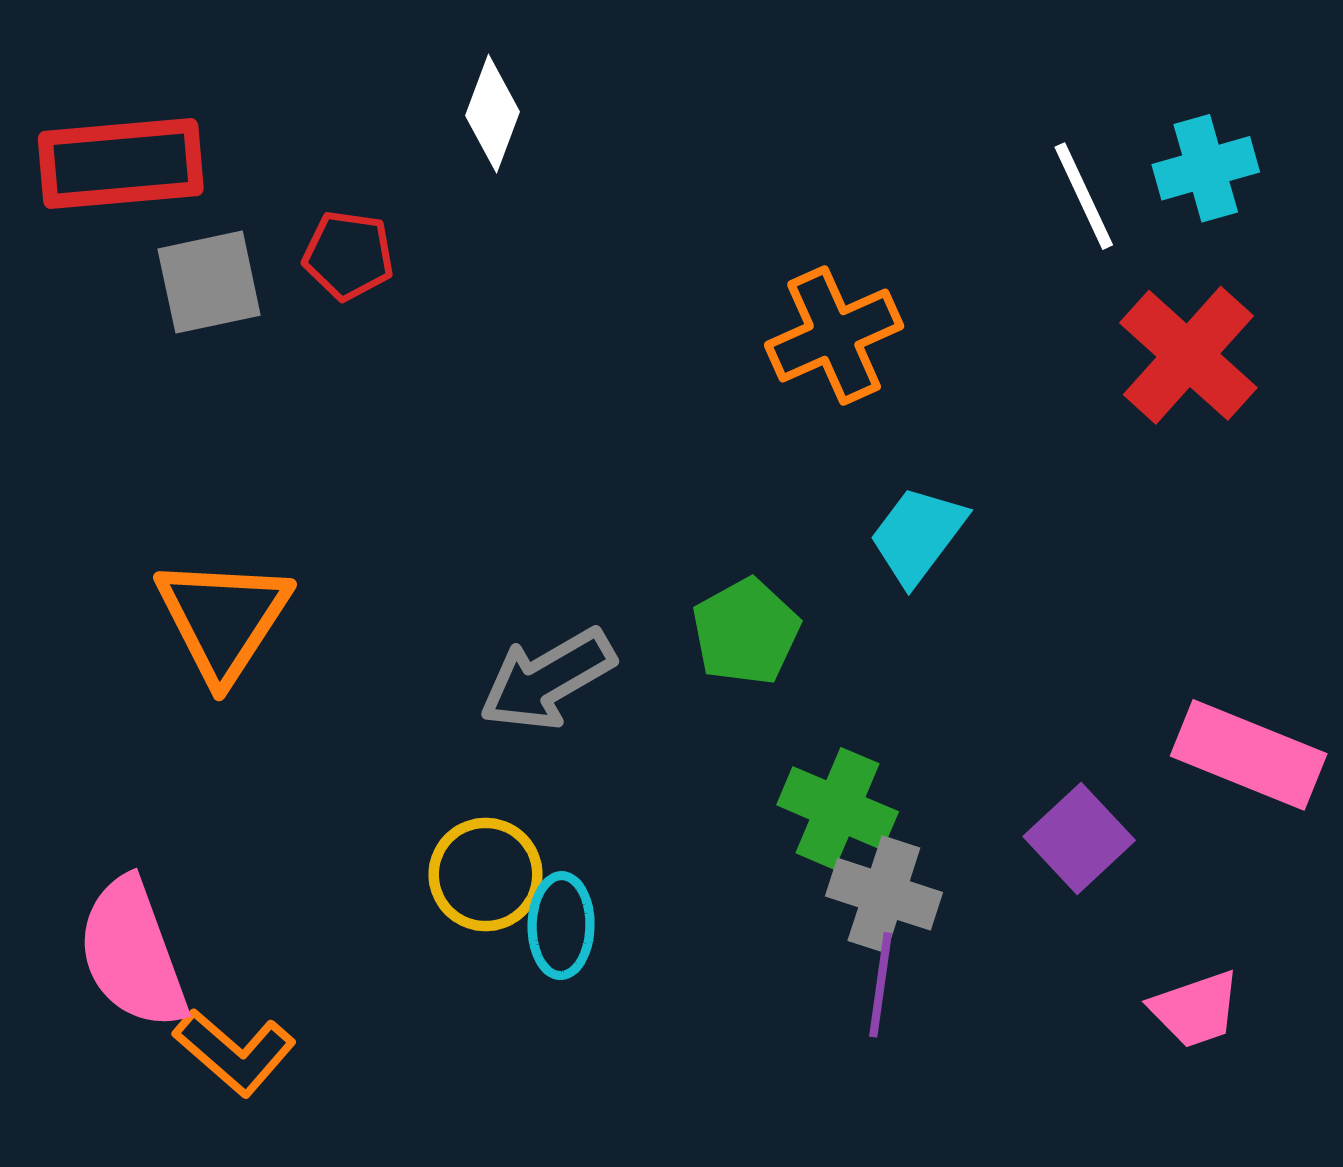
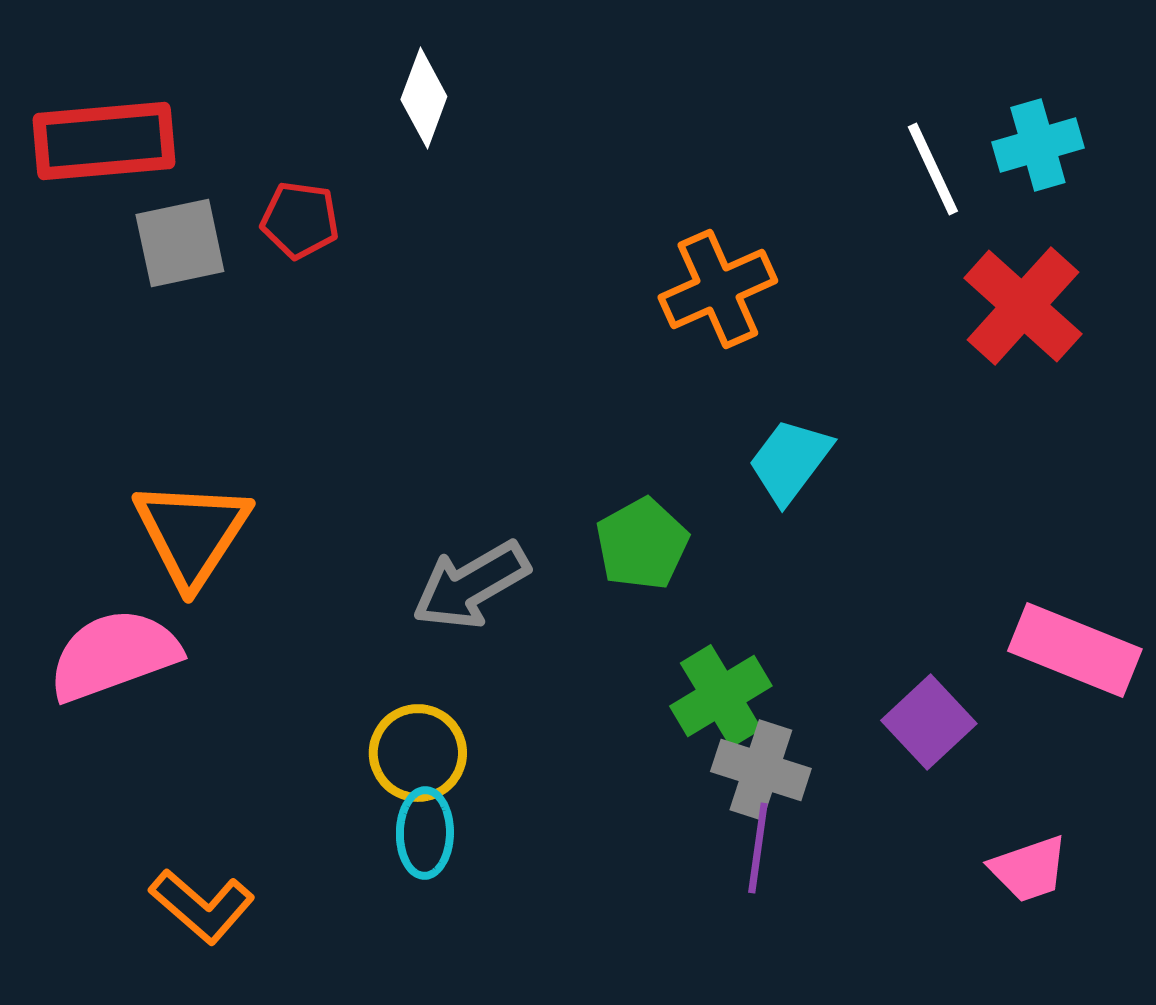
green cross: (838, 808) -> (721, 696), turned 36
cyan ellipse: (561, 926) -> (425, 833), moved
pink semicircle: (132, 953) -> (114, 655), moved, turned 90

